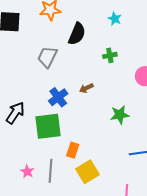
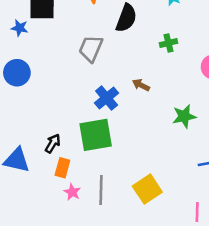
brown arrow: (86, 88) -> (141, 85), turned 56
black arrow: (15, 113) -> (53, 143), moved, size x0.7
orange rectangle: (73, 150) -> (62, 168), moved

